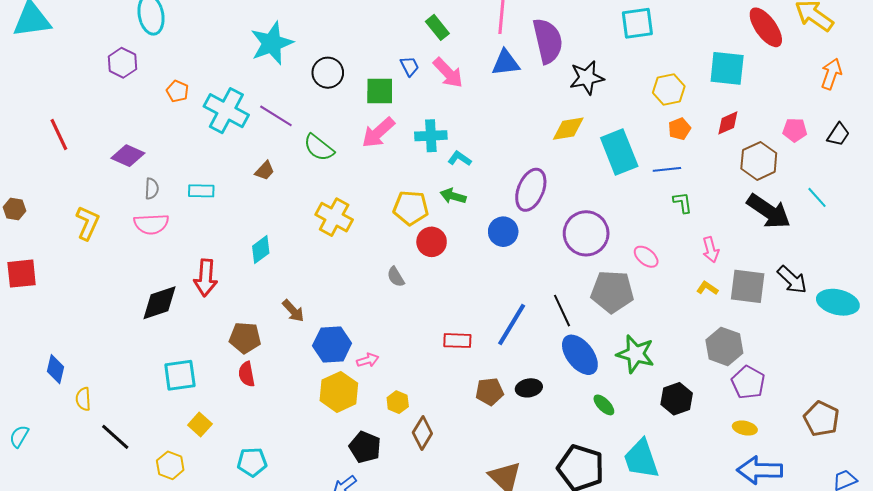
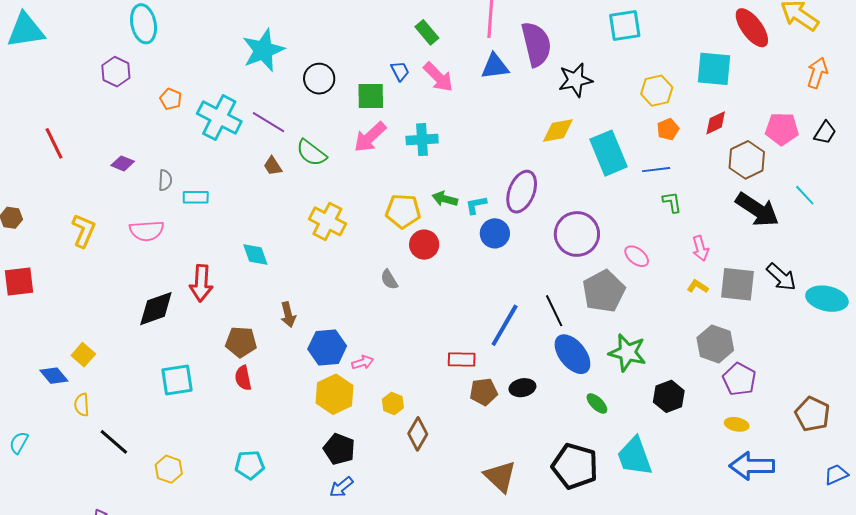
pink pentagon: (795, 130) -> (782, 129), size x1.4
purple diamond: (128, 156) -> (123, 163), size x0.7
cyan L-shape: (460, 159) -> (476, 205), moved, turned -45
brown trapezoid: (265, 171) -> (273, 166), moved, turned 105
gray semicircle: (152, 189) -> (165, 180), moved
cyan diamond: (261, 250) -> (255, 255), turned -72
gray pentagon: (612, 292) -> (604, 291), turned -30
brown arrow: (293, 311) -> (288, 315), turned 30
red rectangle: (457, 341) -> (462, 359), moved
blue diamond: (55, 369) -> (54, 376), turned -52
yellow square: (200, 424) -> (83, 355), moved
black pentagon: (365, 447) -> (339, 449), moved

